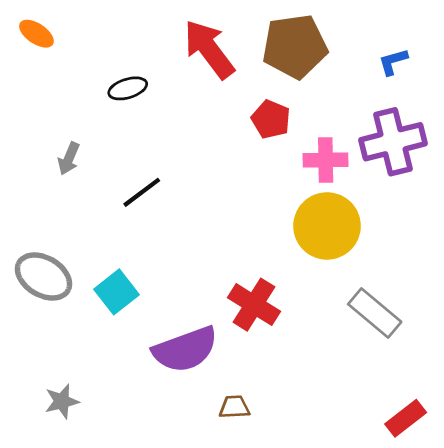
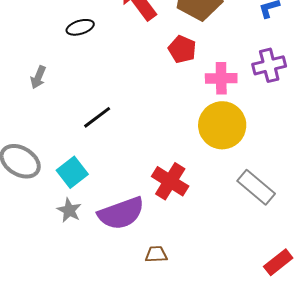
purple cross: (393, 142) -> (269, 65), size x0.7
black line: (142, 192) -> (97, 117), moved
gray star: (62, 401) -> (69, 210), moved, turned -30

